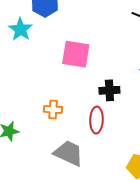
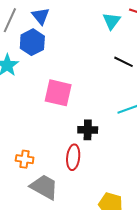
orange cross: (53, 109) -> (25, 159), moved

